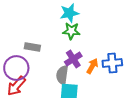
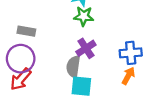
gray rectangle: (32, 47) -> (26, 31), moved
orange arrow: (92, 66) -> (128, 76), moved

